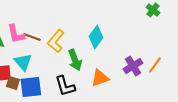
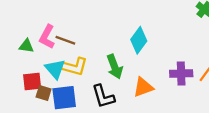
pink L-shape: (16, 34) -> (47, 37), turned 40
yellow L-shape: (56, 41) -> (75, 67), moved, turned -115
purple cross: (133, 66) -> (181, 74), turned 30

